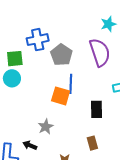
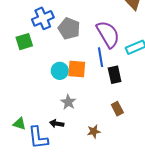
purple semicircle: (100, 52) -> (108, 34), moved
cyan circle: (12, 78) -> (60, 71), moved
blue line: (71, 84) -> (101, 57), moved

